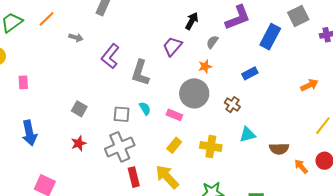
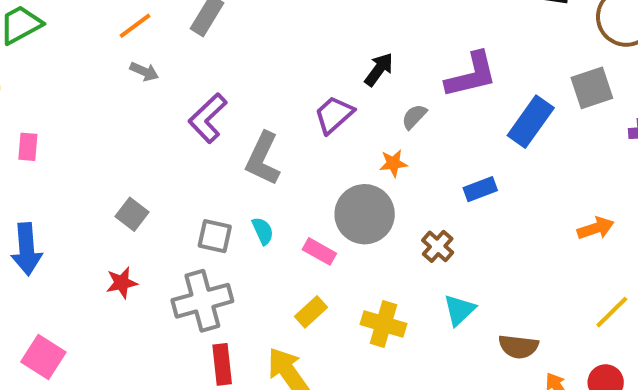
orange line: (47, 19) -> (135, 26), moved
cyan triangle: (247, 135) -> (459, 310), turned -36

